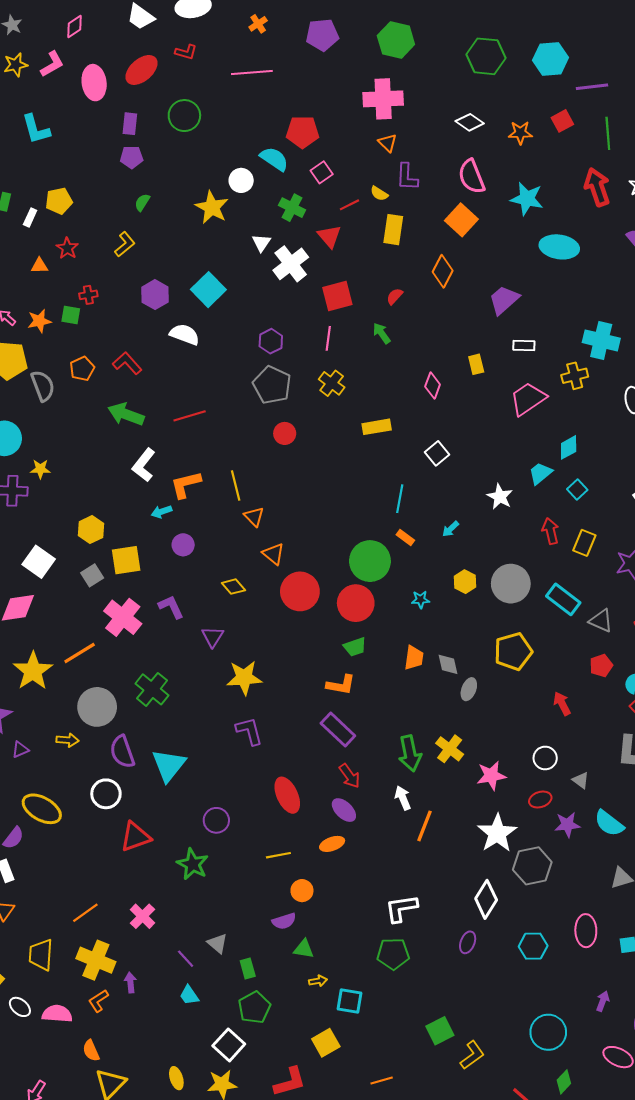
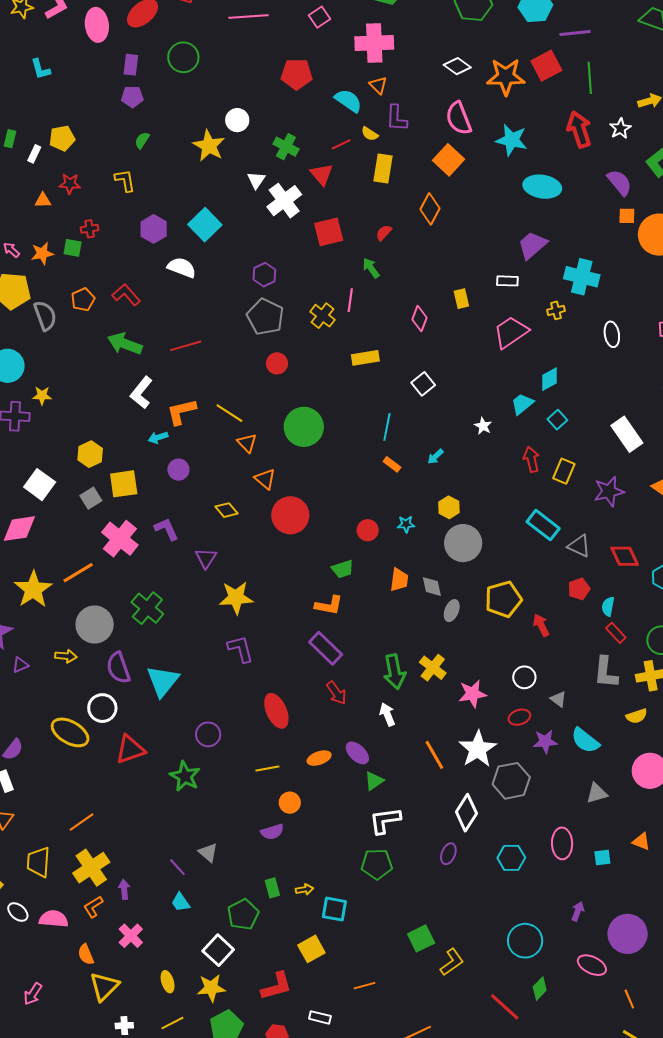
red square: (562, 121) -> (546, 66), size x1.4
cyan L-shape: (36, 129) -> (41, 69), size x0.7
orange star: (520, 133) -> (506, 77), size x1.6
cyan semicircle: (274, 159) -> (348, 101), moved
pink square: (322, 172) -> (320, 17), moved
yellow L-shape: (125, 244) -> (125, 180), turned -60
red star: (67, 248) -> (70, 184), turned -30
purple trapezoid: (504, 300) -> (532, 245), moved
pink line: (328, 338) -> (350, 300), moved
yellow cross: (575, 376) -> (556, 310), size x0.7
yellow line: (236, 486) -> (229, 413), turned -44
white star: (500, 497) -> (483, 426), size x0.7
green circle: (370, 561) -> (304, 427), moved
gray circle: (511, 584) -> (463, 543), moved
red circle: (356, 603) -> (368, 530), moved, size x0.6
yellow pentagon: (513, 651) -> (503, 599), moved
yellow ellipse: (42, 809) -> (70, 732), moved
purple ellipse: (344, 810) -> (357, 753), moved
orange line: (425, 826) -> (434, 755), moved, turned -52
pink cross: (143, 916) -> (131, 936), moved
green triangle: (304, 949) -> (374, 781), moved, turned -45
yellow cross: (96, 960) -> (91, 868), turned 33
green rectangle: (248, 969) -> (272, 888), moved

